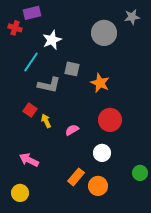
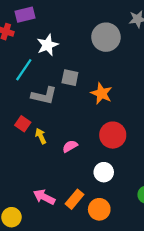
pink arrow: (29, 160) -> (44, 197), moved

